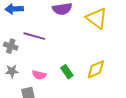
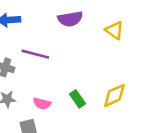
yellow triangle: (97, 18) -> (114, 30), size x0.7

